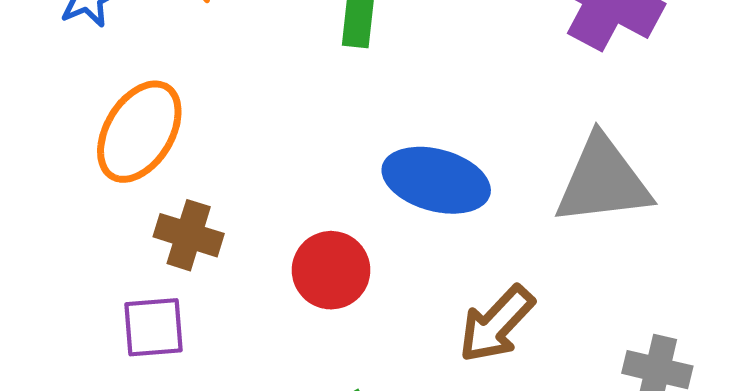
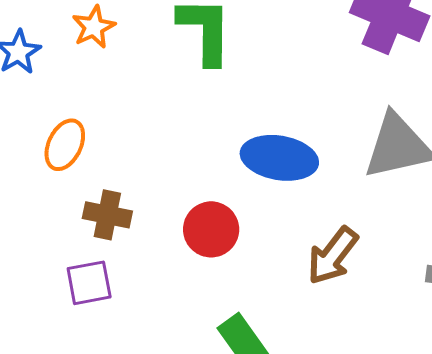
orange ellipse: (139, 132) -> (65, 145), size x0.7

